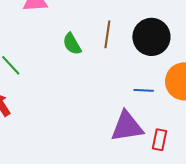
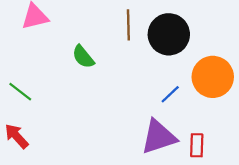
brown line: (107, 34) -> (128, 25), moved
blue line: (144, 90) -> (170, 94), turned -36

